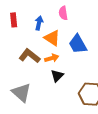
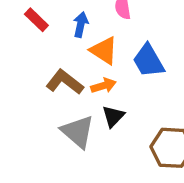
red rectangle: (14, 20) -> (36, 20), turned -40
gray triangle: (21, 93) -> (78, 132), moved

